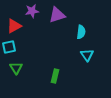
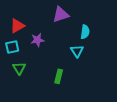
purple star: (32, 11) -> (37, 40), moved
cyan triangle: (87, 55) -> (77, 51), moved

